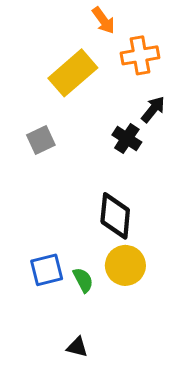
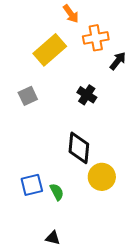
black arrow: (153, 109) -> (118, 61), moved
yellow circle: (125, 265) -> (102, 177), moved

